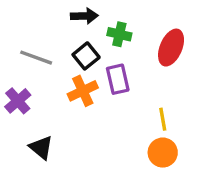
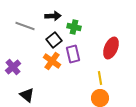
red ellipse: (171, 48) -> (111, 48), moved
gray line: (36, 58) -> (25, 26), moved
orange cross: (83, 91) -> (52, 61), turned -30

